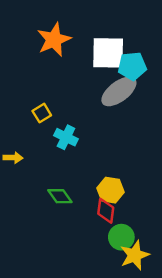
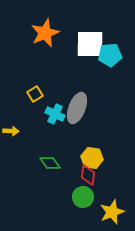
gray ellipse: (119, 91) -> (77, 108), moved, turned -32
green circle: (121, 237) -> (83, 197), moved

